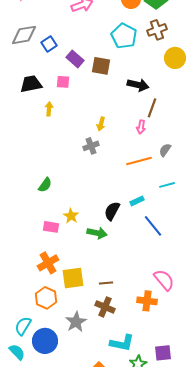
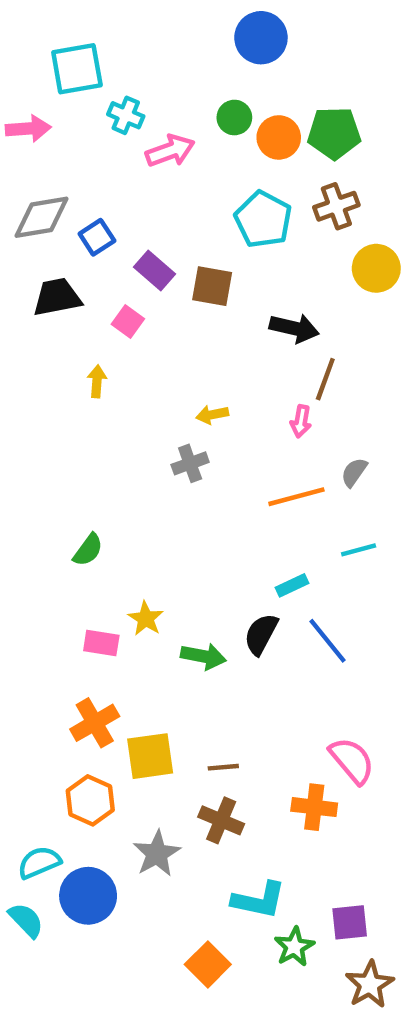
pink square: (63, 82) -> (128, 321), turned 32
black trapezoid: (31, 84) -> (57, 297), moved
yellow arrow: (101, 124) -> (212, 415), turned 64
black semicircle: (112, 211) -> (261, 634), moved
cyan semicircle: (23, 326) -> (39, 862), turned 36

